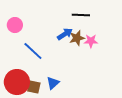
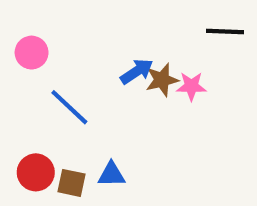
black line: (81, 15) -> (225, 32), moved
red circle: (17, 82) -> (36, 172), size x0.7
blue triangle: (53, 83) -> (111, 174), turned 40

